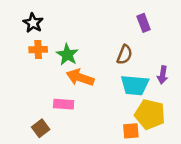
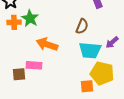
green star: (67, 55) -> (30, 18), moved
purple arrow: (163, 75) -> (112, 42), turned 40
brown square: (41, 128) -> (19, 74), moved, turned 32

